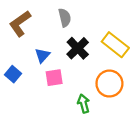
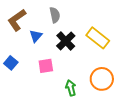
blue triangle: (42, 55) -> (36, 36), moved
orange circle: (109, 84) -> (102, 79), moved

